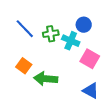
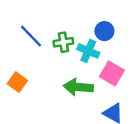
orange square: (24, 66) -> (17, 82), moved
green arrow: (46, 79) -> (78, 87), moved

